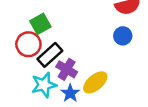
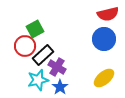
blue circle: (123, 36) -> (104, 39), size x1.5
yellow ellipse: (95, 82) -> (104, 78), moved

